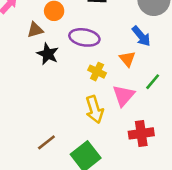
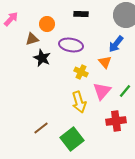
blue arrow: (141, 36) -> (116, 44), turned 78
green line: (153, 82) -> (125, 91), moved

